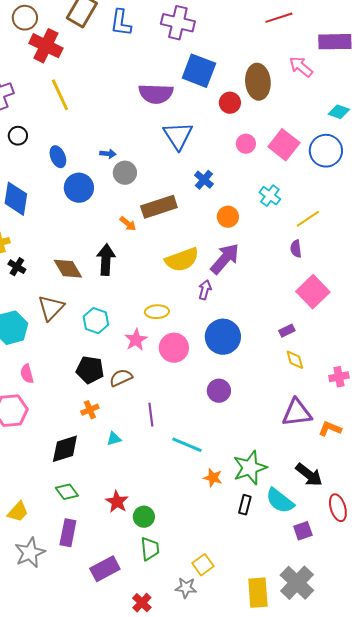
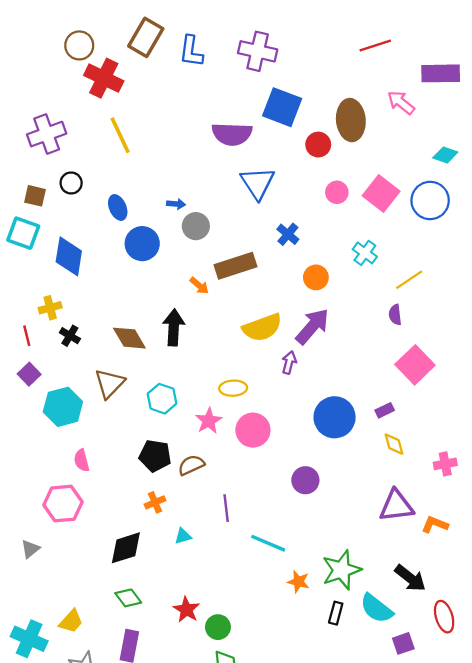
blue circle: (223, 337) -> (335, 417), moved

